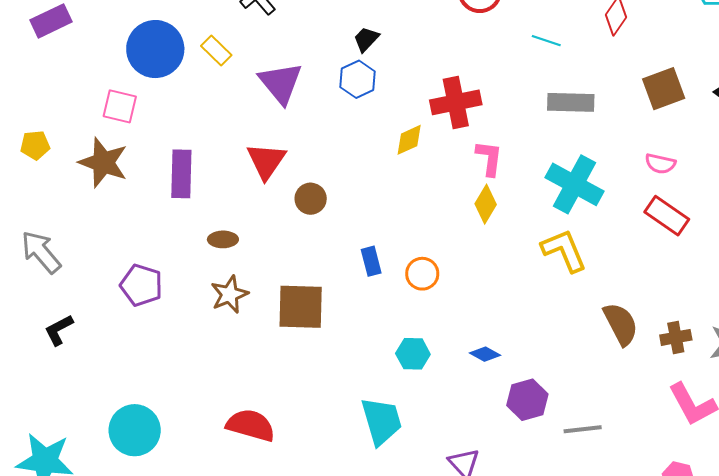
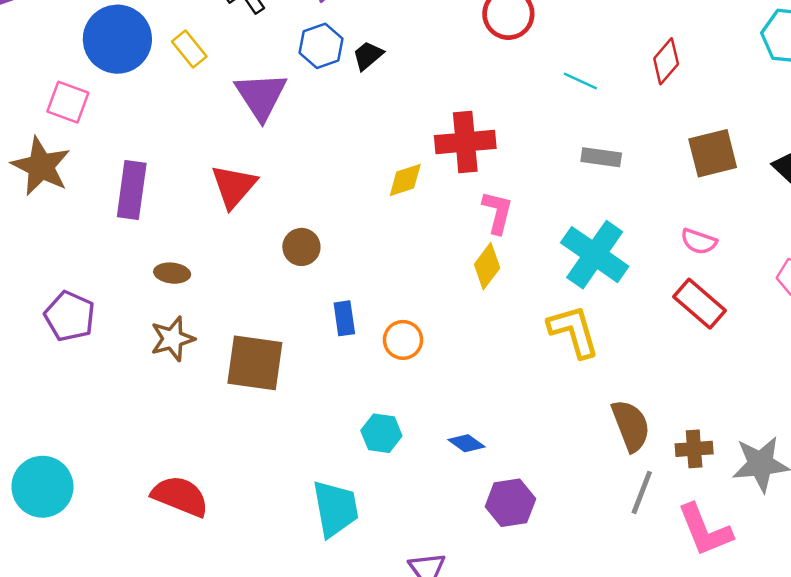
blue hexagon: (358, 79) -> (321, 46), moved
gray rectangle: (571, 102) -> (601, 157), size x0.7
brown circle: (311, 199) -> (301, 247), moved
gray line: (583, 429) -> (642, 492), moved, turned -69

